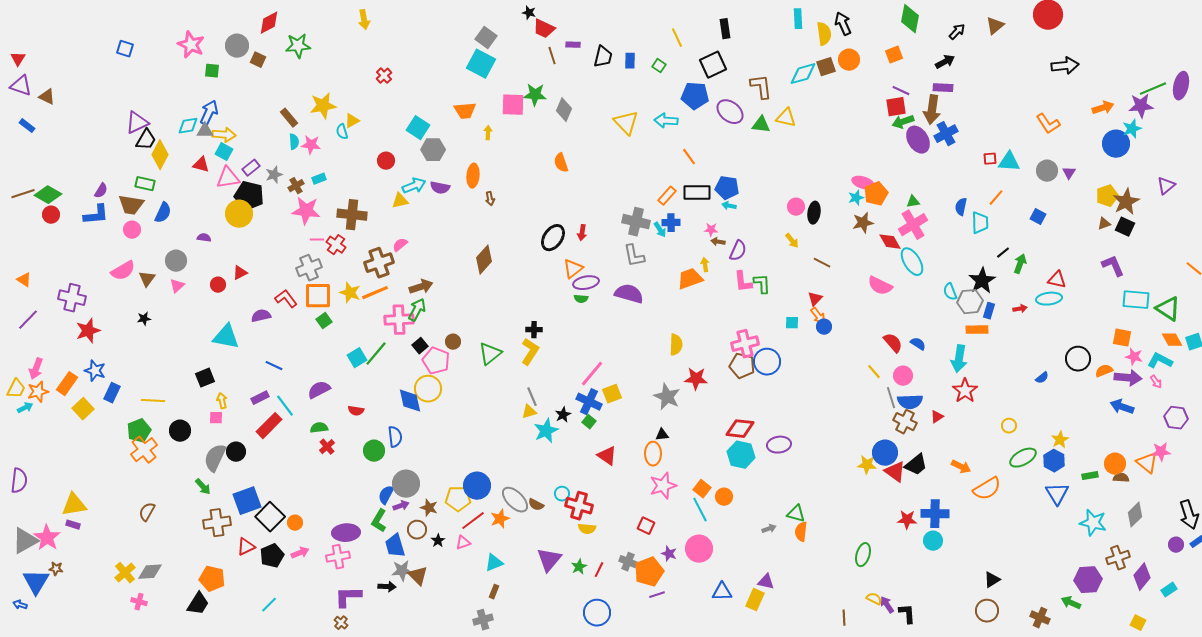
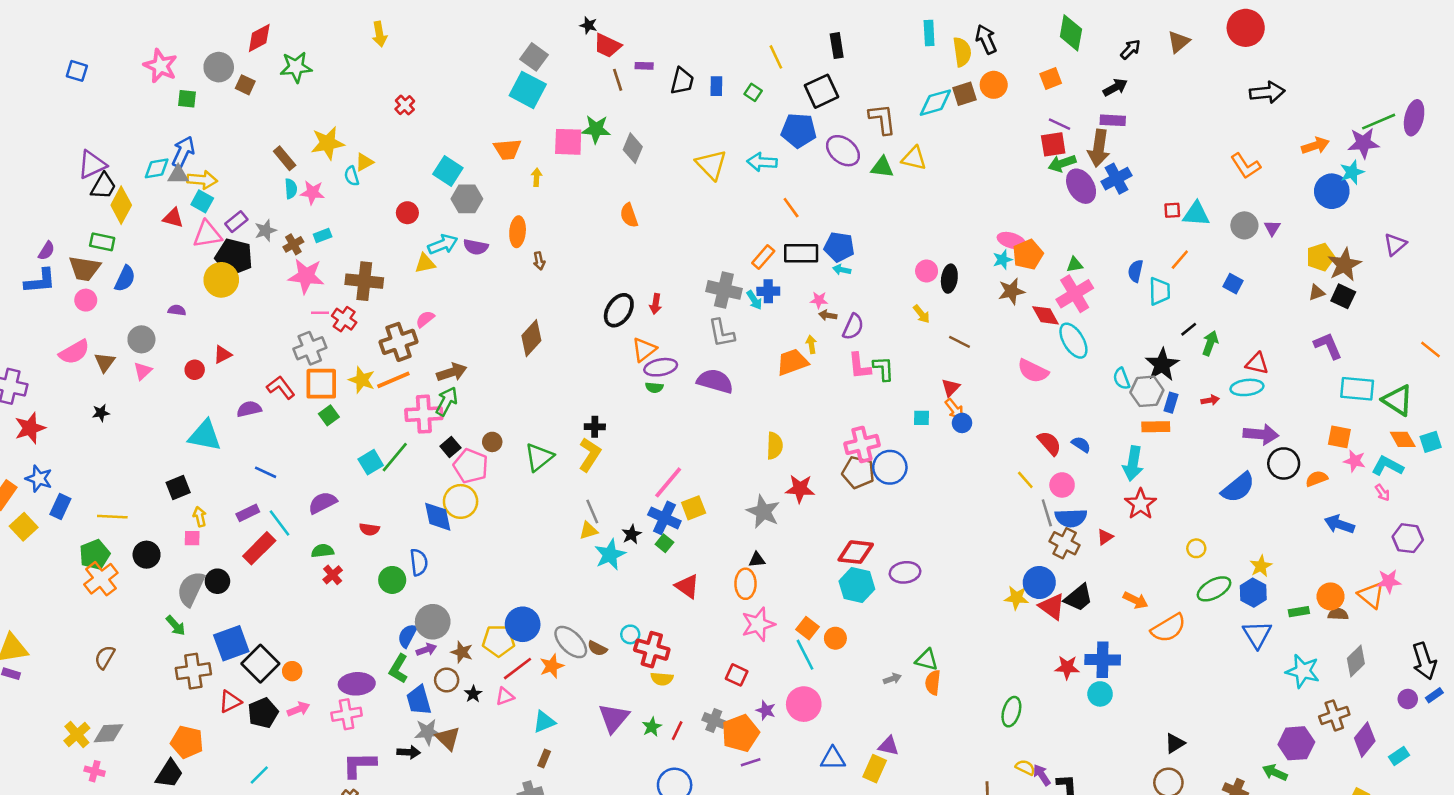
blue semicircle: (1042, 378) -> (1238, 488), size x2.0
purple arrow: (1128, 378) -> (1261, 434), moved

